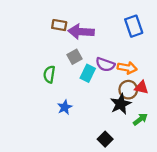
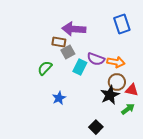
brown rectangle: (59, 25) -> (59, 42), moved
green semicircle: (49, 74) -> (45, 68), turned 35
red triangle: (141, 88) -> (132, 90), moved

